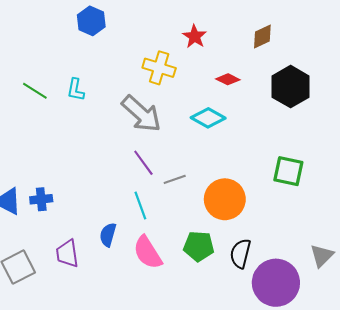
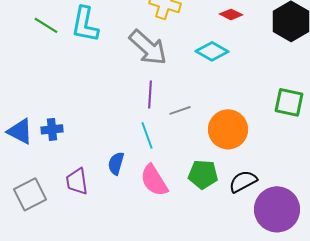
cyan L-shape: (76, 90) -> (85, 24), size x1.6
purple line: (143, 163) -> (150, 94), turned 40
black semicircle: (240, 253) -> (243, 181), turned 48

